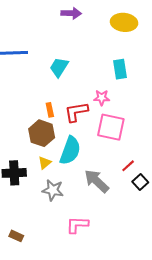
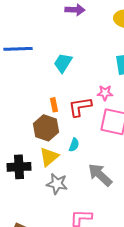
cyan semicircle: (70, 151) -> (74, 145), size x0.5
yellow triangle: (45, 163) -> (49, 157), size x1.5

